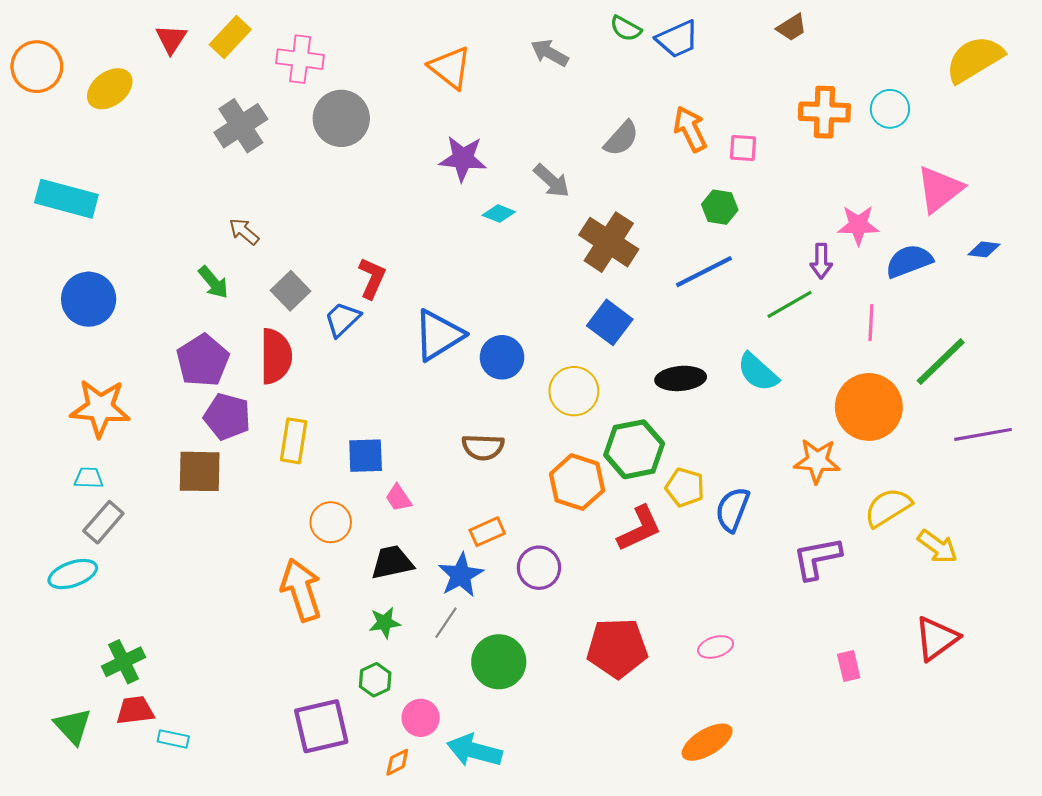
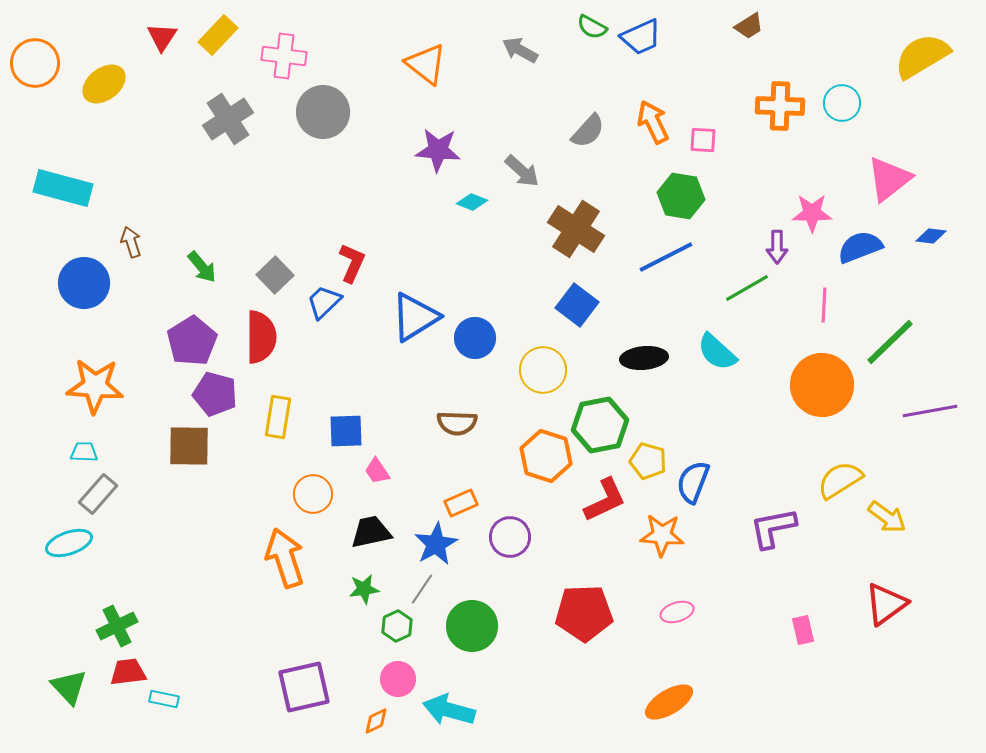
green hexagon: (720, 207) -> (681, 196), size x1.4
brown arrow: (244, 231) -> (131, 242), moved, turned 32
orange star: (817, 461) -> (662, 535), moved
green hexagon: (375, 680) -> (397, 626), moved

